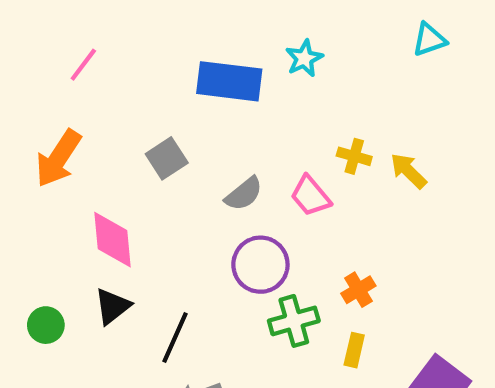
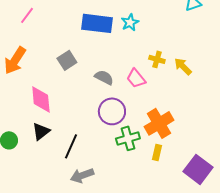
cyan star: (304, 58) -> (130, 22), moved
gray semicircle: (244, 194) -> (104, 77), turned -114
orange cross: (358, 290) -> (159, 123), size x1.8

